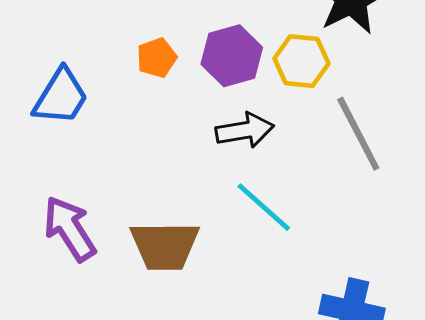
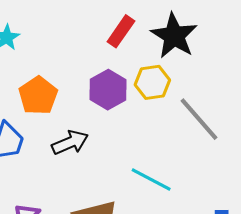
orange pentagon: (157, 58) -> (38, 96), moved, size x1.5
black arrow: (245, 130) -> (70, 143), moved

